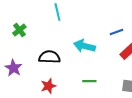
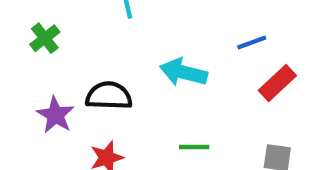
purple star: (13, 68) -> (55, 115), moved

